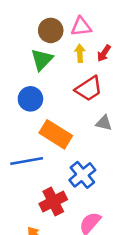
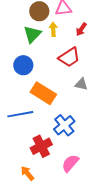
yellow arrow: (80, 53) -> (53, 29), moved

